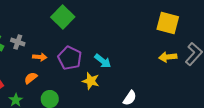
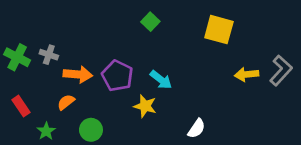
green square: (63, 17) -> (150, 22), moved, size x0.6
yellow square: (168, 23) -> (219, 30), moved
orange arrow: (40, 57) -> (78, 74), size x1.5

